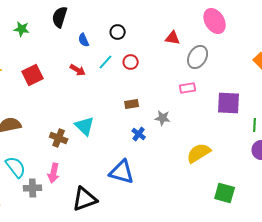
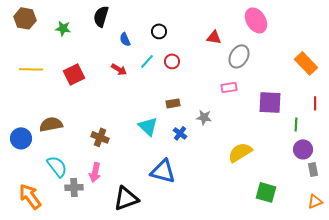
cyan triangle: (85, 126) -> (148, 126), moved

